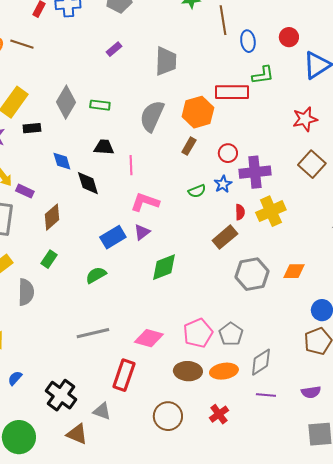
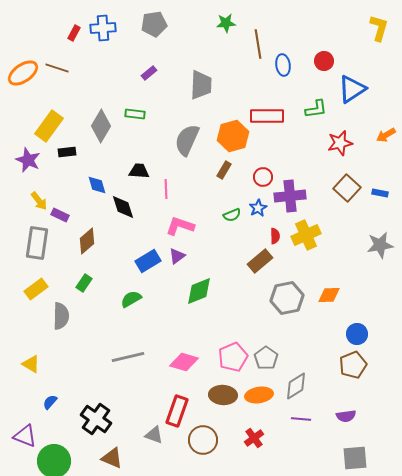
green L-shape: (263, 75) -> (316, 109), moved
green rectangle: (100, 105) -> (135, 114), moved
red rectangle: (124, 375) -> (177, 411), moved
gray triangle: (102, 411) -> (154, 435), moved

